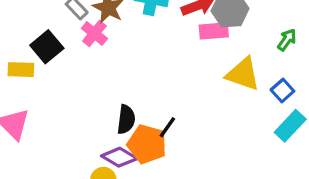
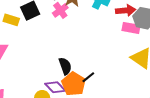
black semicircle: (126, 119) -> (65, 66), turned -42

